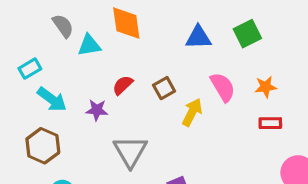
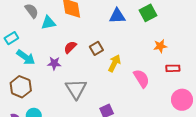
pink semicircle: (223, 87) -> (141, 78), moved
red rectangle: (270, 123) -> (173, 68), moved

